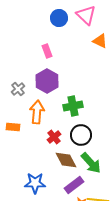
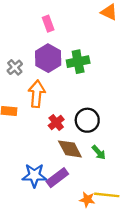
green cross: (73, 106) -> (78, 62), moved
green arrow: (91, 163) -> (99, 152), size x0.6
purple rectangle: (74, 185) -> (57, 178), moved

